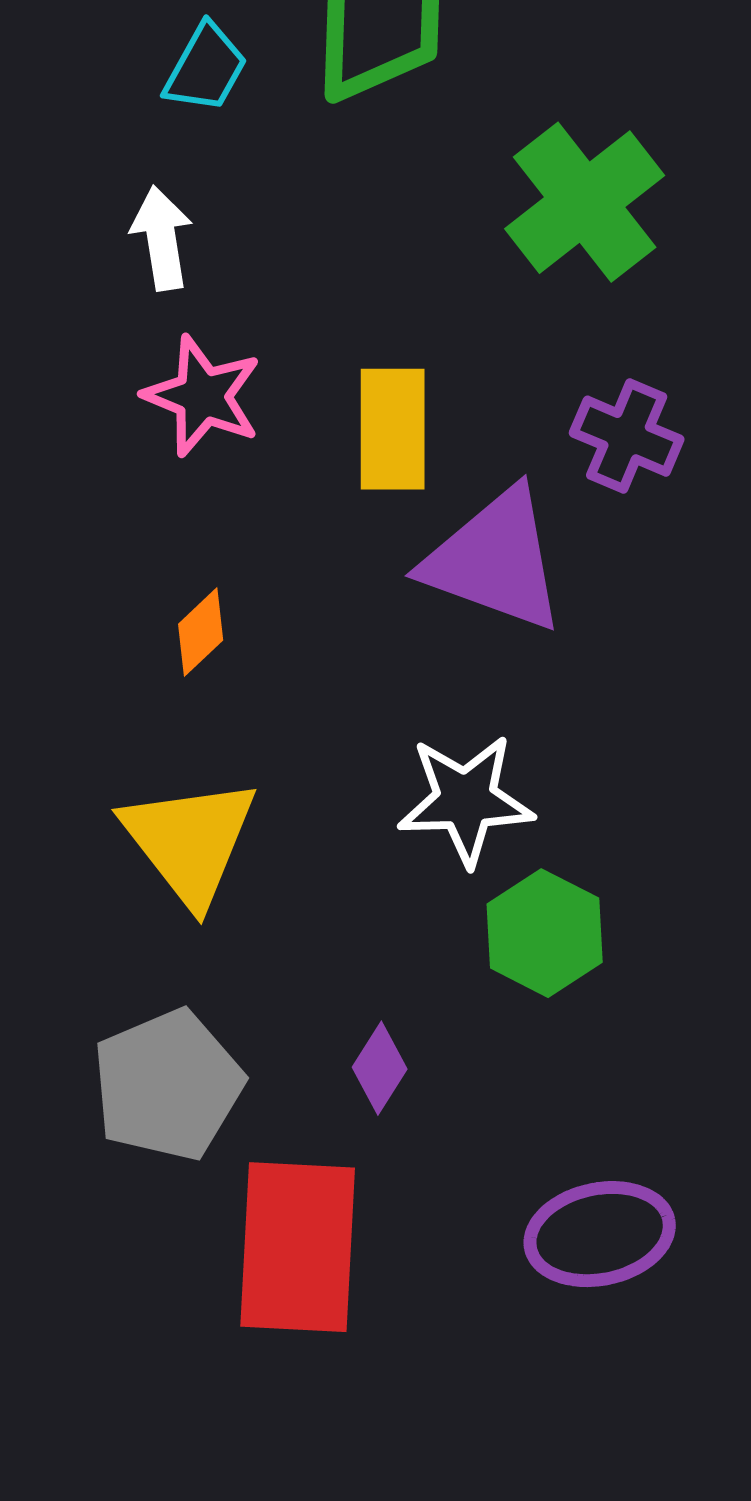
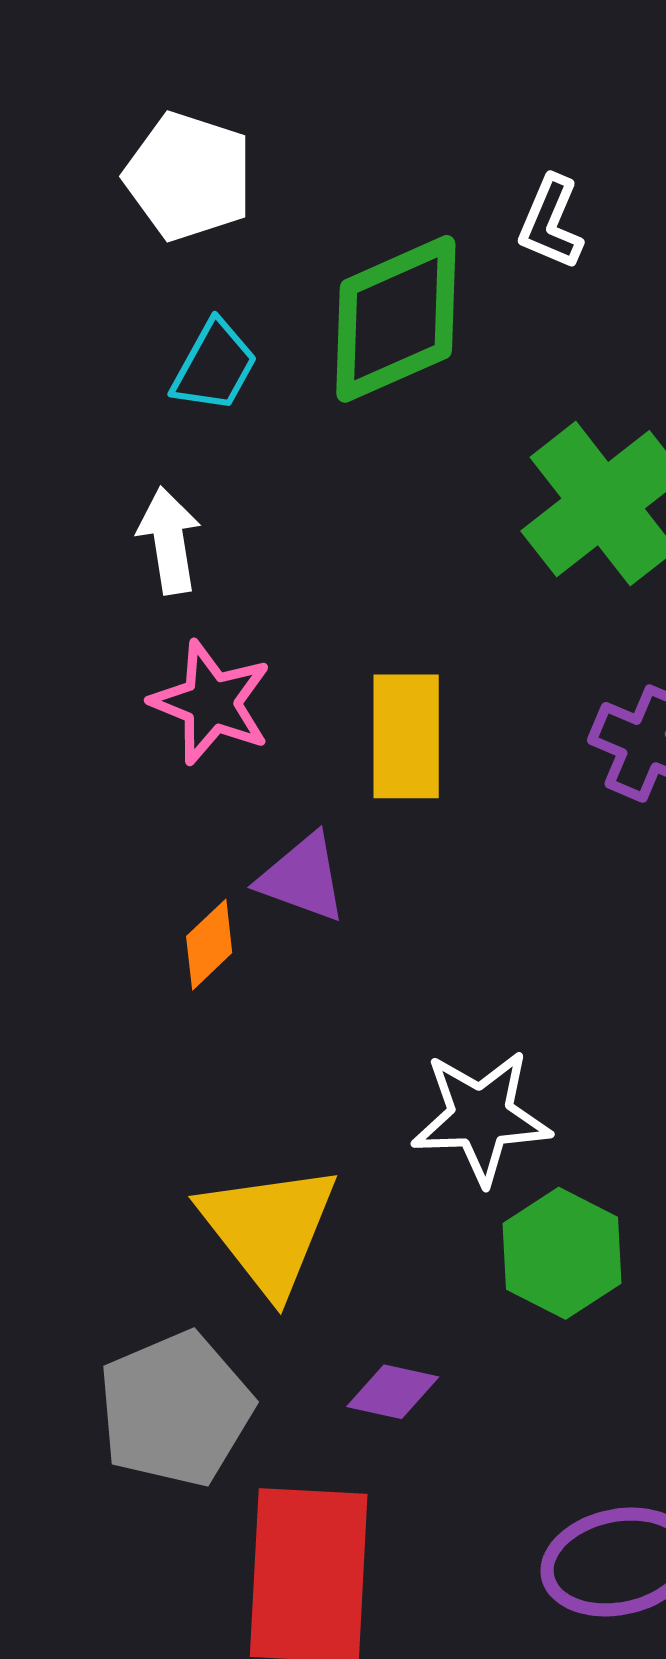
purple triangle: (495, 560) -> (303, 878), moved, size x0.6
yellow triangle: (190, 841) -> (269, 1229), moved
purple diamond: (380, 1068) -> (393, 1392), turned 70

